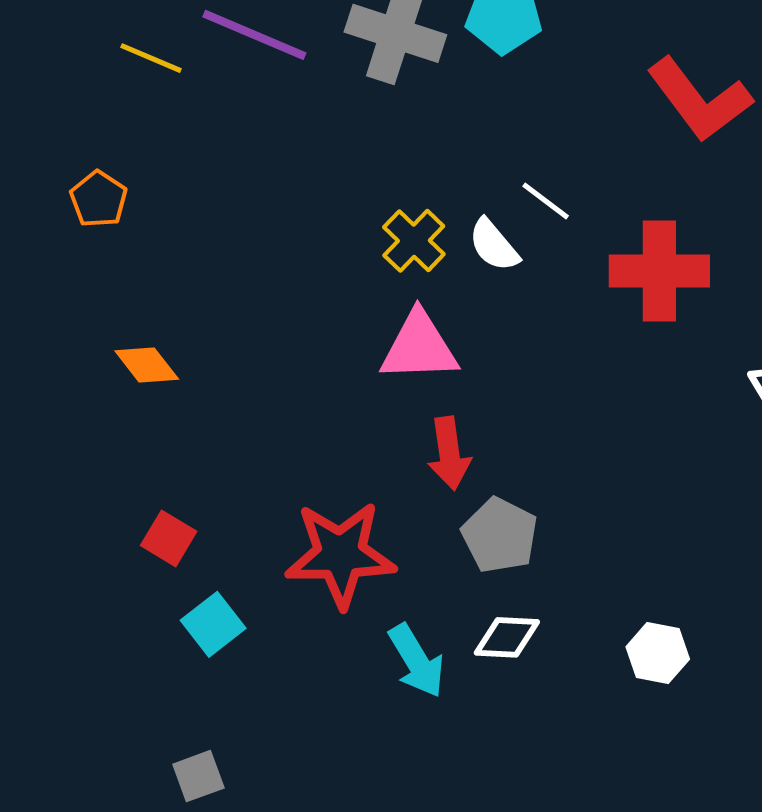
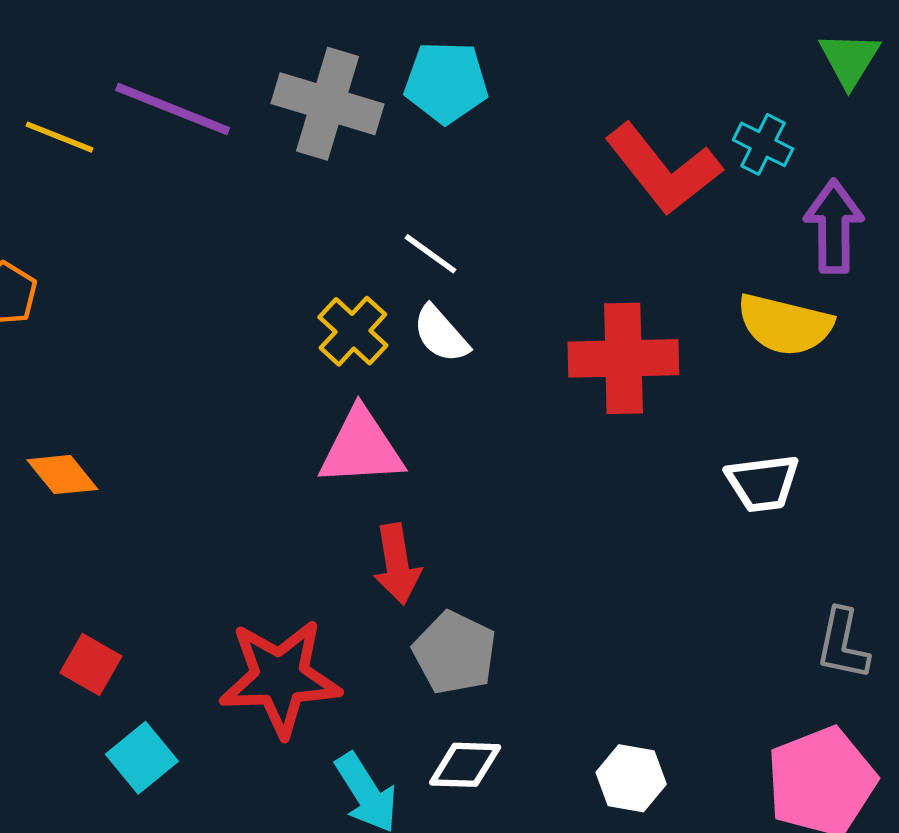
white line: (546, 201) -> (431, 254), moved

